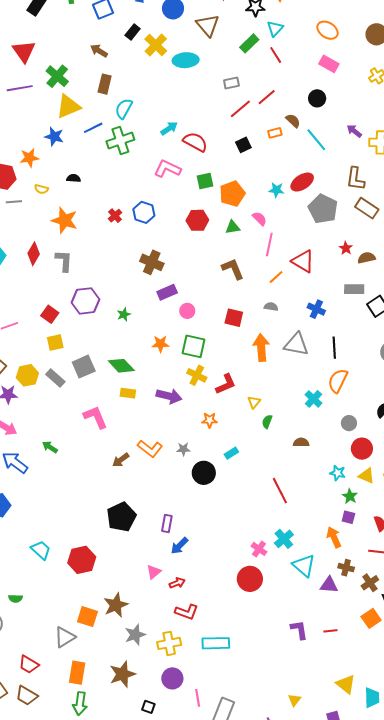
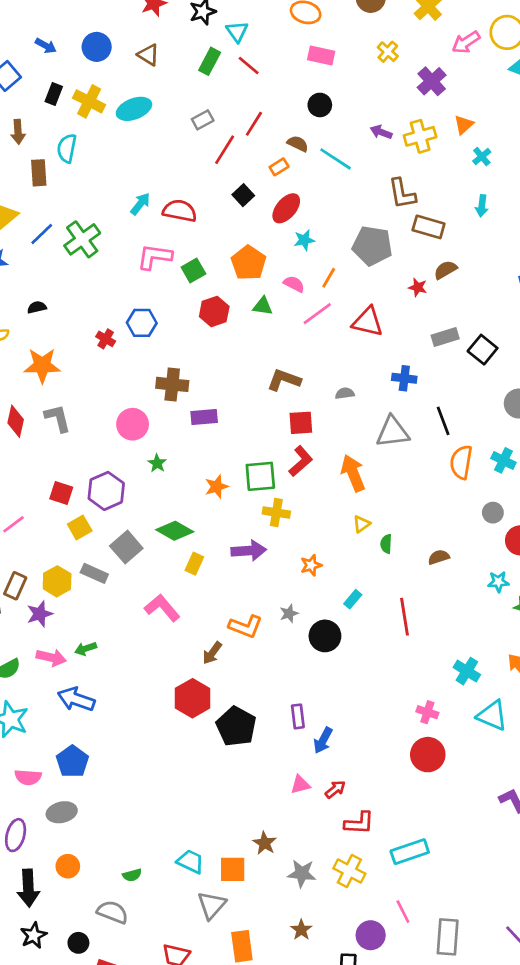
brown triangle: (208, 25) -> (148, 55), size x0.7
brown arrow: (99, 51) -> (18, 132), turned -108
cyan semicircle: (124, 109) -> (67, 148), moved
green square: (205, 181) -> (193, 271), moved
red ellipse: (302, 182) -> (286, 208), moved
green triangle: (233, 227) -> (263, 306), turned 35
pink line: (269, 245) -> (317, 314), turned 60
brown semicircle: (366, 258) -> (445, 270), moved
brown L-shape: (233, 269) -> (284, 380), moved, turned -30
orange line: (276, 277) -> (329, 278), moved
purple rectangle: (167, 292) -> (204, 417), turned 36
purple hexagon: (86, 301) -> (106, 491), moved
pink circle: (187, 311) -> (133, 424), moved, size x1.5
orange arrow: (261, 348) -> (353, 473), moved
red L-shape: (226, 384) -> (301, 461), moved
yellow rectangle: (128, 393) -> (194, 564), turned -56
cyan cross: (313, 399) -> (503, 460), moved
yellow triangle: (254, 402) -> (362, 524), turned 32
green arrow: (50, 447) -> (86, 649), moved, turned -35
red line: (280, 491) -> (405, 617), moved, turned 36
cyan cross: (284, 539) -> (467, 671), moved
cyan trapezoid: (41, 550) -> (190, 862), moved
red hexagon: (82, 560) -> (192, 698), moved
pink triangle: (154, 572) -> (300, 785), turned 42
brown star: (116, 605) -> (265, 843), size x0.7
gray star: (135, 635) -> (302, 873), turned -30
yellow cross: (169, 643) -> (349, 871), turned -35
brown star: (122, 674) -> (301, 930), size x0.6
purple circle: (172, 678) -> (371, 935), moved
pink line: (198, 698) -> (403, 912), moved

